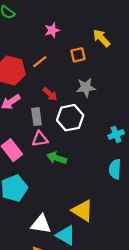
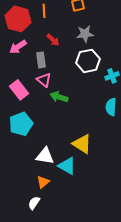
orange line: (40, 62) -> (44, 11), turned -56
white hexagon: (70, 118) -> (88, 61), moved
pink triangle: (40, 139) -> (44, 80), turned 49

